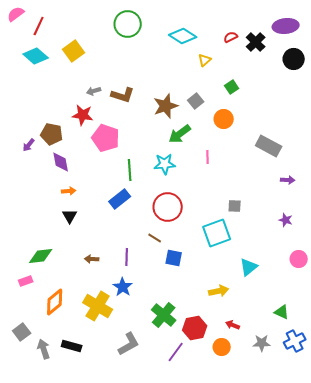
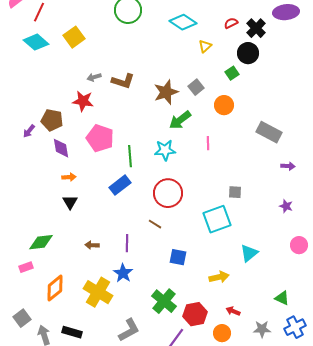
black circle: (294, 59) -> (248, 53), moved
pink pentagon: (106, 138) -> (100, 138), moved
blue square: (174, 258) -> (178, 257), moved

